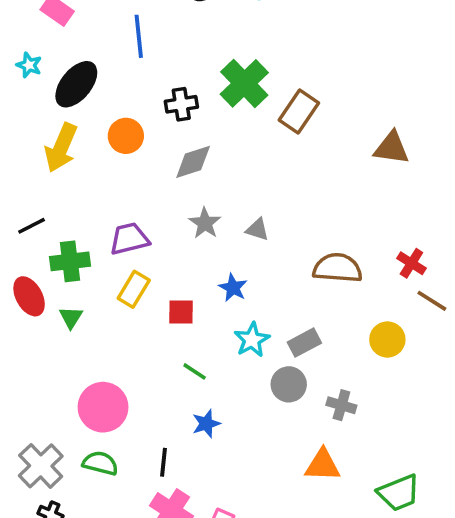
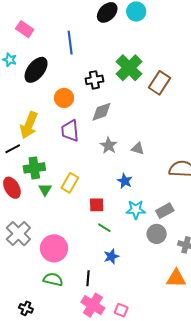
yellow arrow: (61, 148) -> (29, 125), moved
purple trapezoid: (129, 239) -> (70, 131), moved, turned -80
red square: (181, 312) -> (97, 205), moved
green triangle: (71, 317) -> (45, 190), moved
cyan star: (252, 340) -> (136, 210), turned 30
gray cross: (41, 466) -> (18, 234), moved

